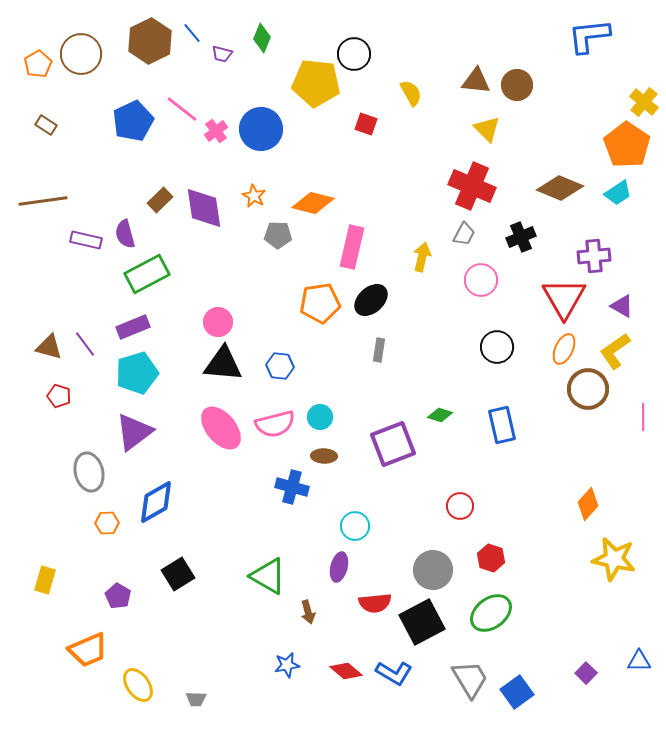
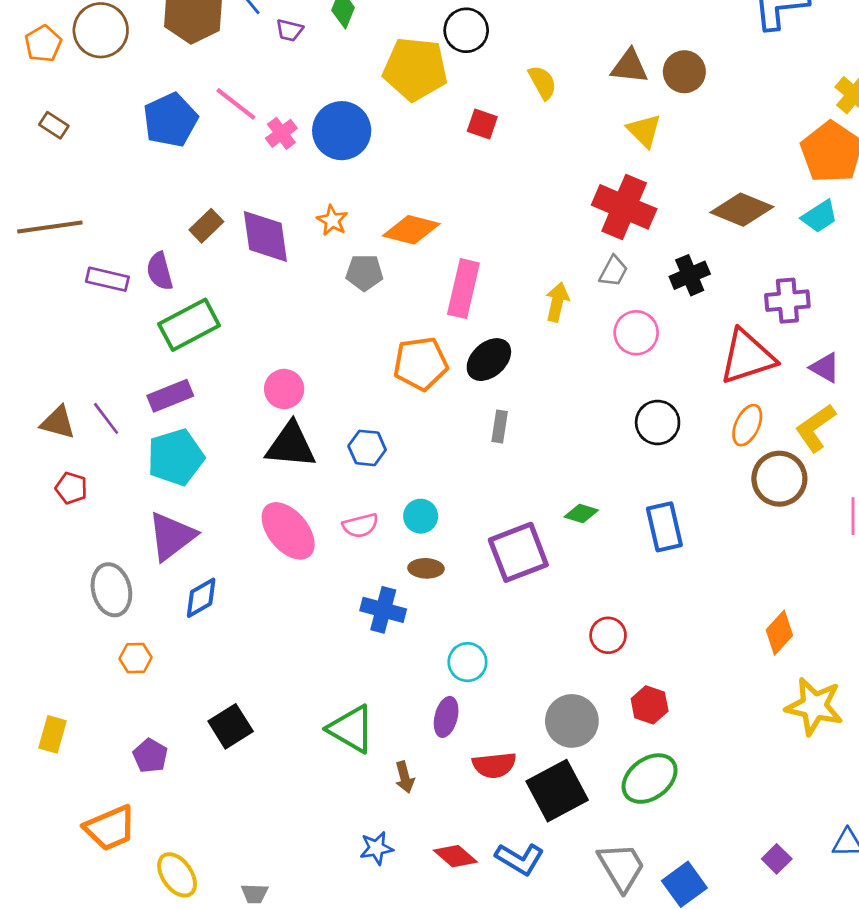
red triangle: (564, 298) -> (747, 357), turned 42
pink semicircle: (275, 424) -> (360, 526), size x0.7
blue diamond: (156, 502) -> (201, 598), moved, size x0.7

